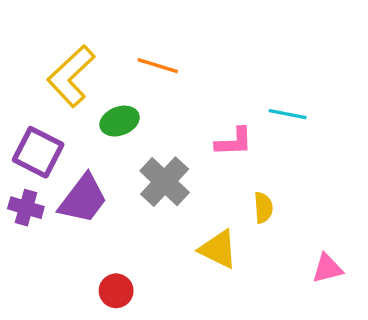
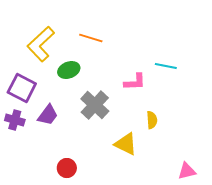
purple trapezoid: (83, 199) -> (48, 115), size x0.7
pink triangle: (327, 268) -> (187, 171), moved

